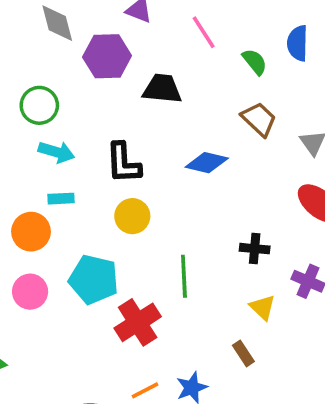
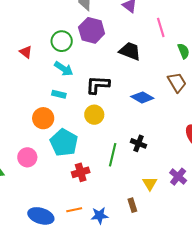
purple hexagon: (107, 56) -> (92, 30), moved
black L-shape: (123, 163) -> (98, 85), turned 80
orange circle: (31, 232) -> (43, 118), moved
black cross: (255, 249) -> (139, 143), moved
pink circle: (30, 292) -> (27, 157), moved
red cross: (138, 322) -> (81, 172), size x0.7

